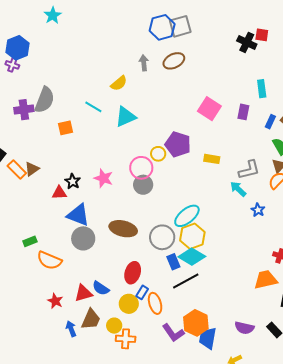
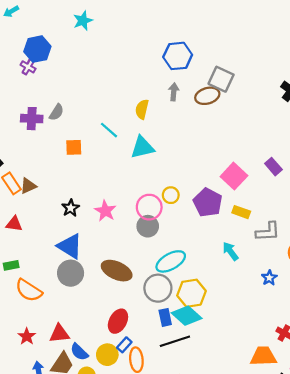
gray square: (180, 26) -> (221, 79), moved, turned 30
blue hexagon: (162, 27) -> (178, 56), moved
yellow semicircle: (119, 83) -> (142, 109), turned 132
gray semicircle: (45, 100) -> (56, 112), size x0.6
pink square: (209, 109) -> (234, 176), moved
purple rectangle: (243, 112) -> (273, 167), turned -63
purple pentagon: (178, 144) -> (208, 203), moved
yellow rectangle: (212, 159) -> (241, 212), moved
cyan arrow: (238, 189) -> (230, 251), moved
red triangle: (59, 193) -> (14, 224), moved
cyan ellipse: (187, 216) -> (171, 261), moved
blue semicircle: (101, 288) -> (79, 352), moved

